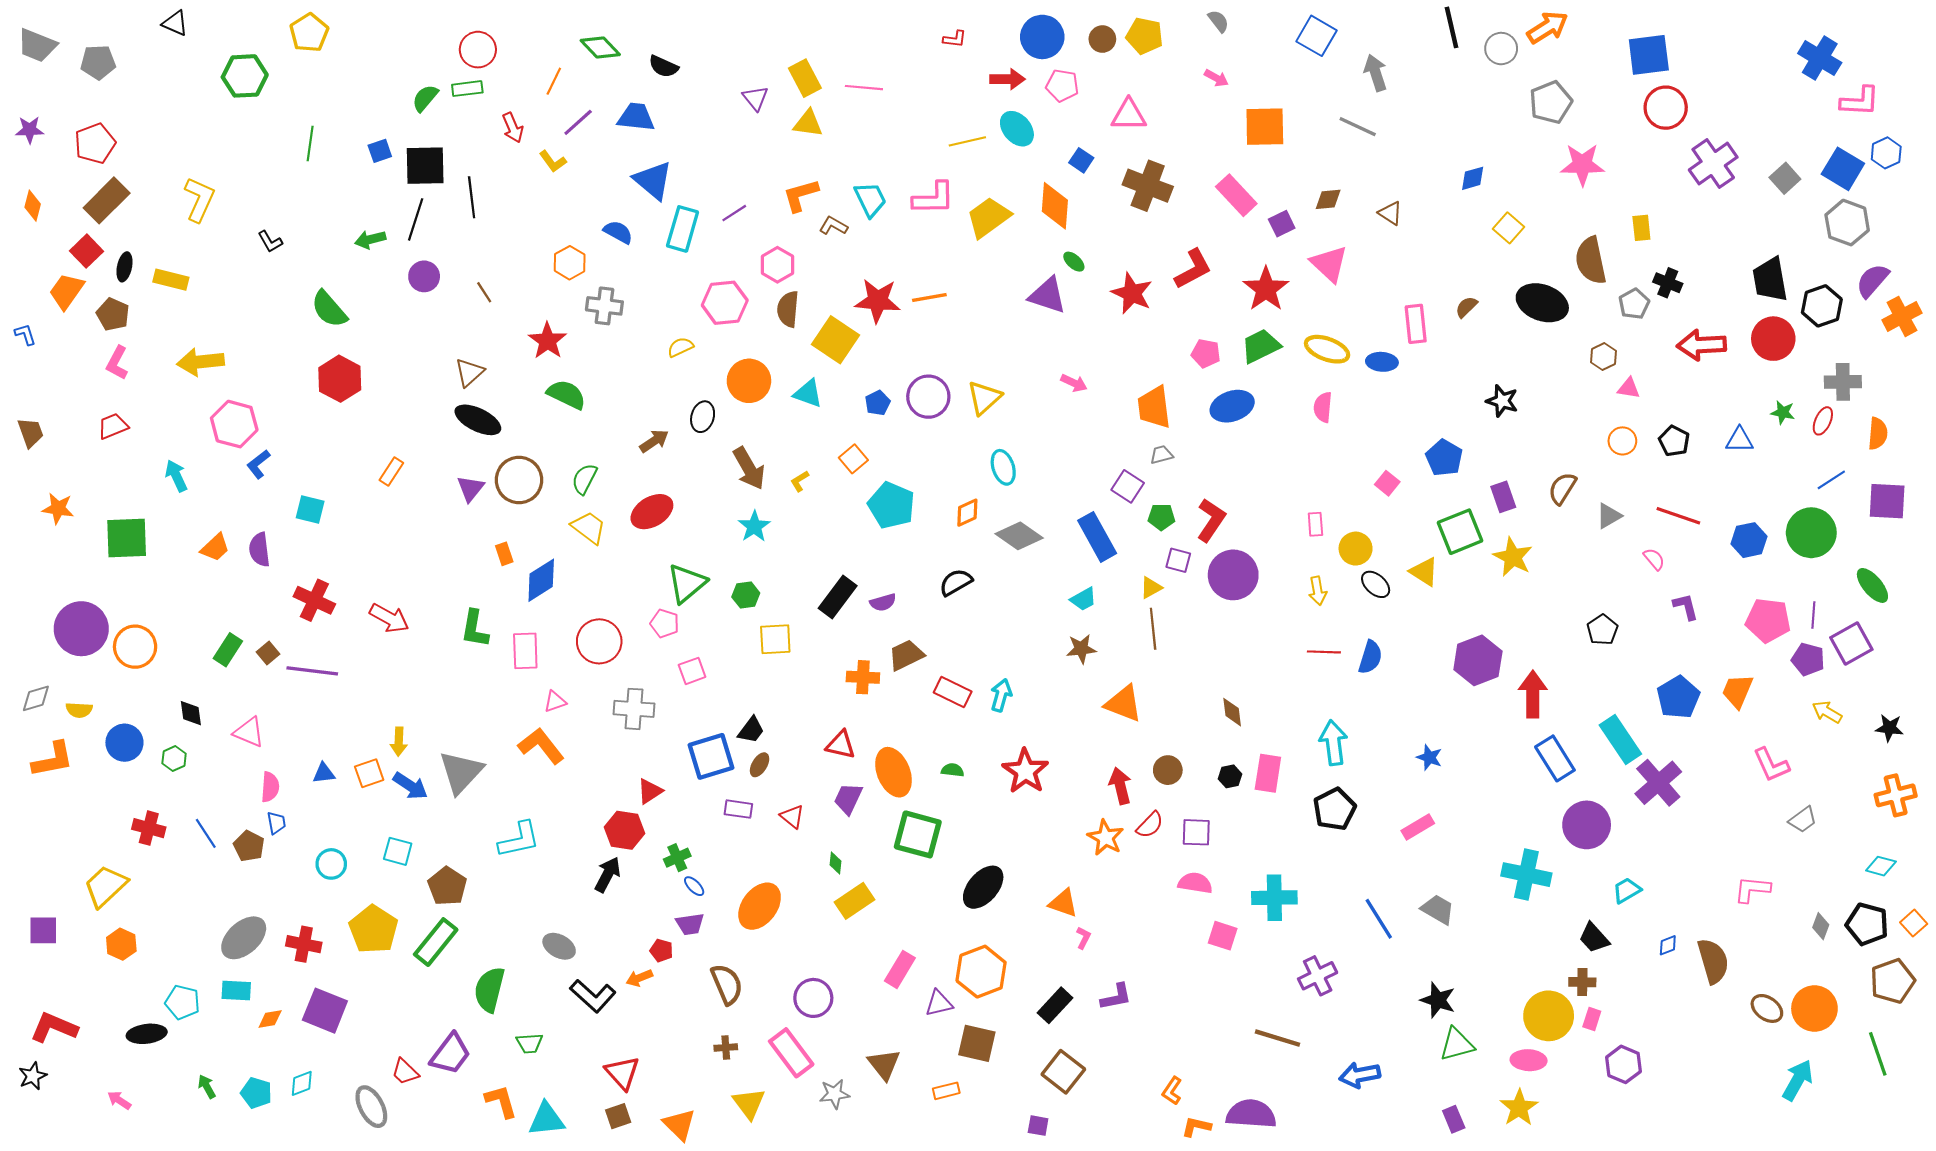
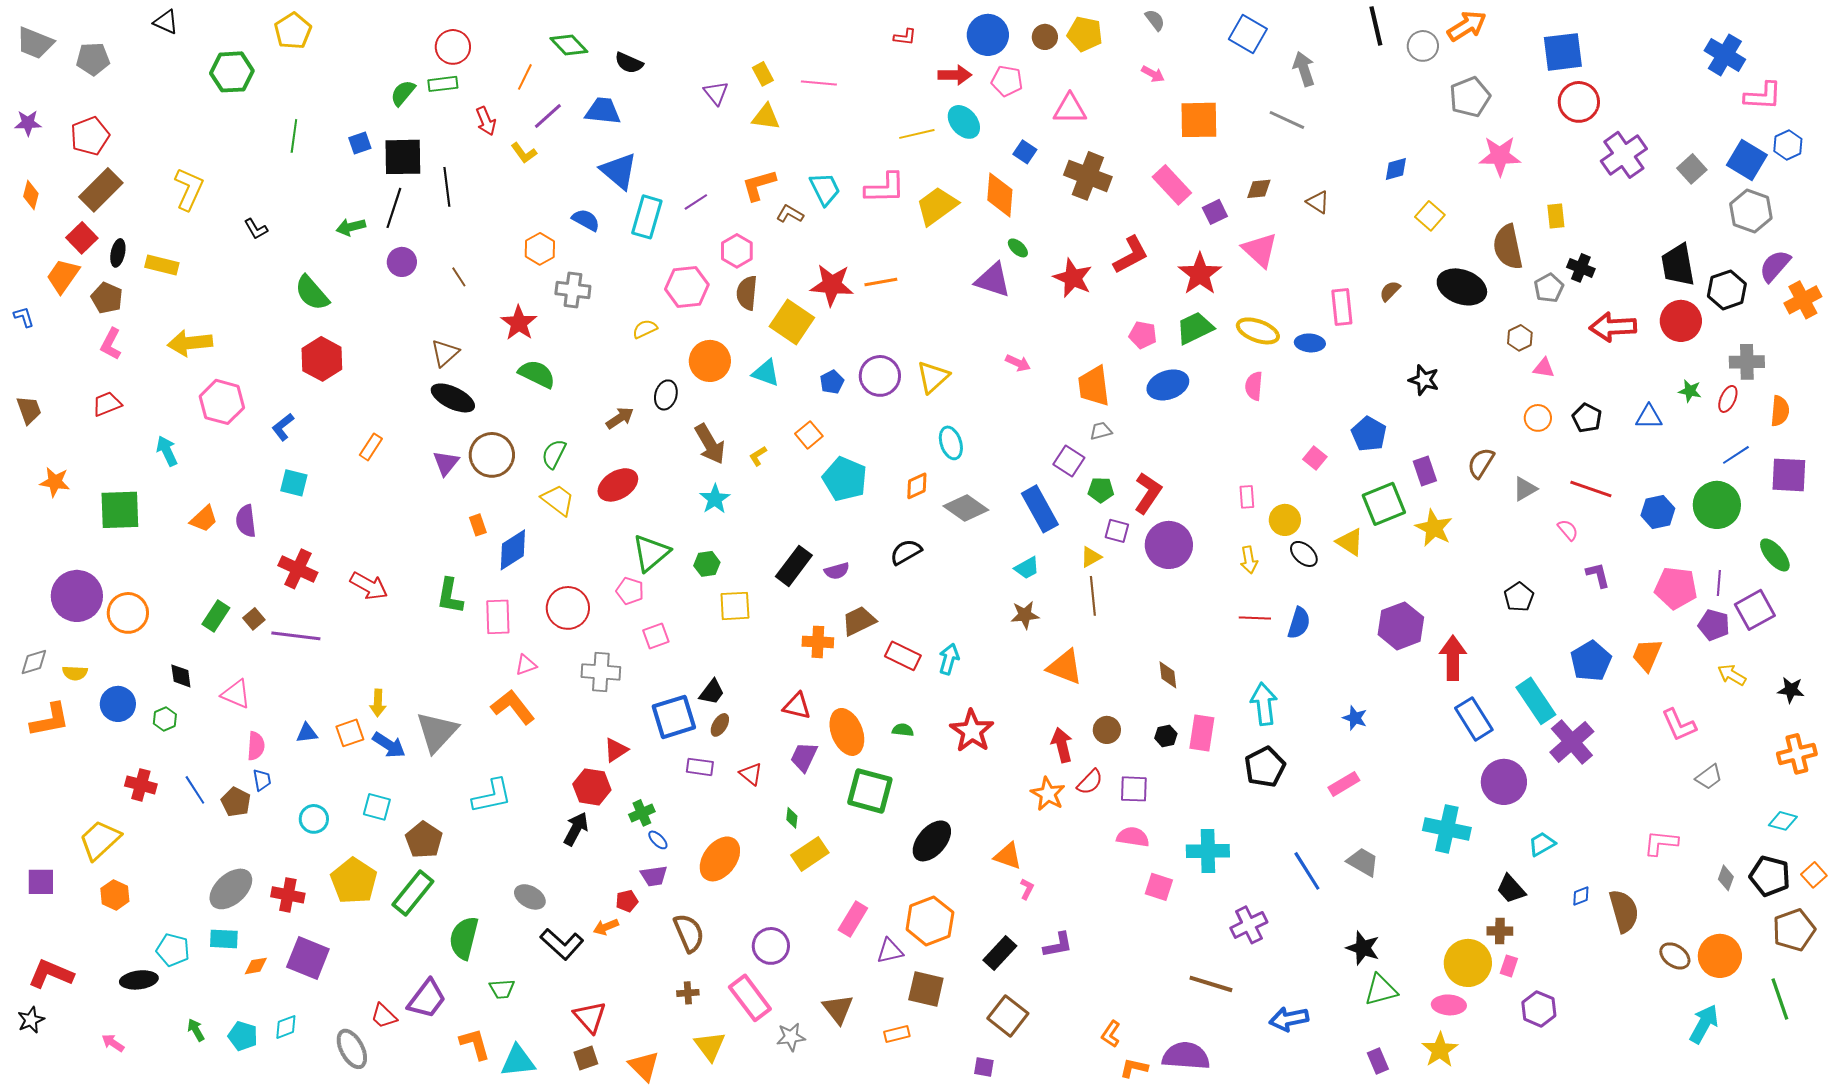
yellow rectangle: (805, 78) -> (763, 74), size x0.7
blue L-shape: (258, 464) -> (283, 427), moved
red pentagon: (661, 950) -> (627, 901), turned -30

